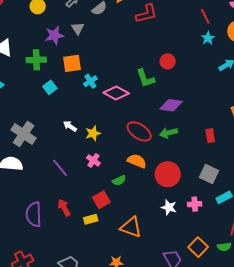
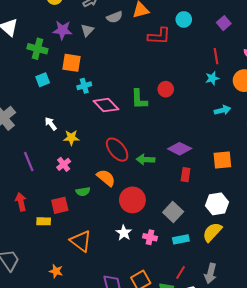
purple diamond: (171, 105) -> (180, 149), moved

